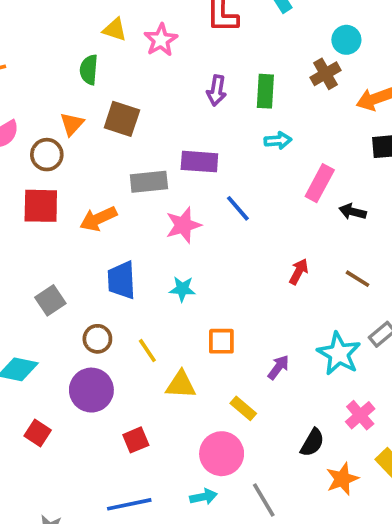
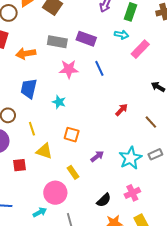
cyan arrow: (278, 141) -> (121, 35), moved
pink rectangle: (320, 183) -> (140, 49), moved
red square: (136, 440) -> (20, 165), moved
cyan arrow: (203, 497) -> (40, 212), turned -32

